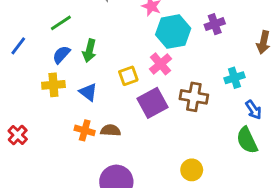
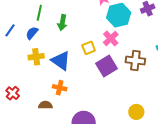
green line: (61, 23) -> (39, 13), turned -42
green arrow: (89, 51) -> (62, 23), moved
blue semicircle: (61, 55) -> (32, 33), moved
blue triangle: (88, 92) -> (61, 61), size x1.5
brown semicircle: (111, 130) -> (45, 105), moved

